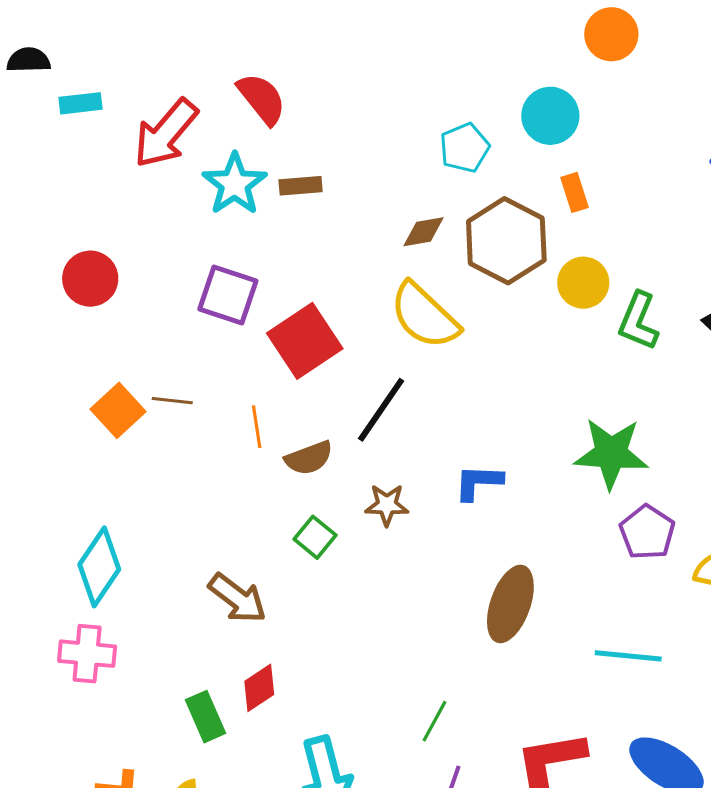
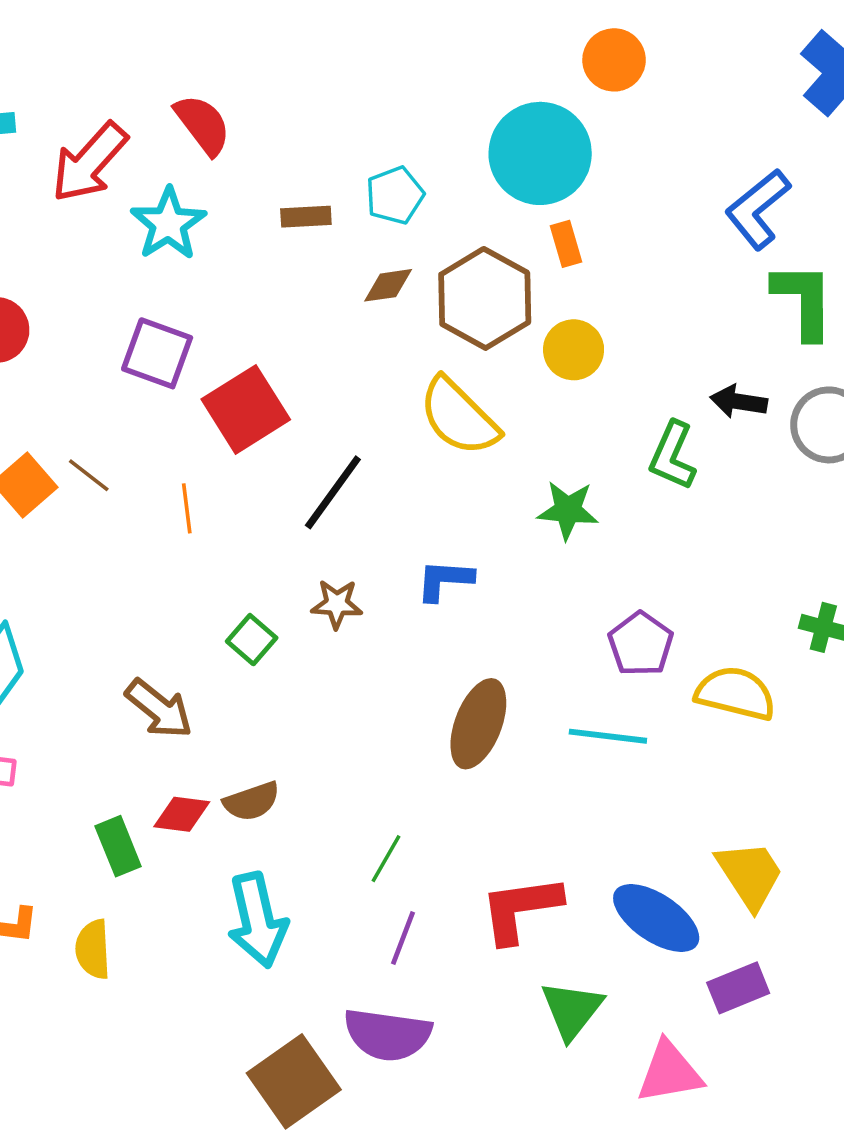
cyan circle: (550, 116) -> (540, 153), size x1.5
cyan pentagon: (465, 148) -> (395, 195), moved
brown rectangle: (301, 186) -> (306, 217), moved
yellow semicircle: (424, 316) -> (459, 417), moved
green L-shape: (638, 321) -> (673, 456), moved
brown line: (172, 401) -> (89, 475), turned 30
green star: (611, 453) -> (568, 510), moved, size x0.7
brown semicircle: (309, 458) -> (252, 801), moved
cyan line: (628, 656) -> (608, 736), moved
red diamond: (259, 688) -> (182, 814), turned 39

